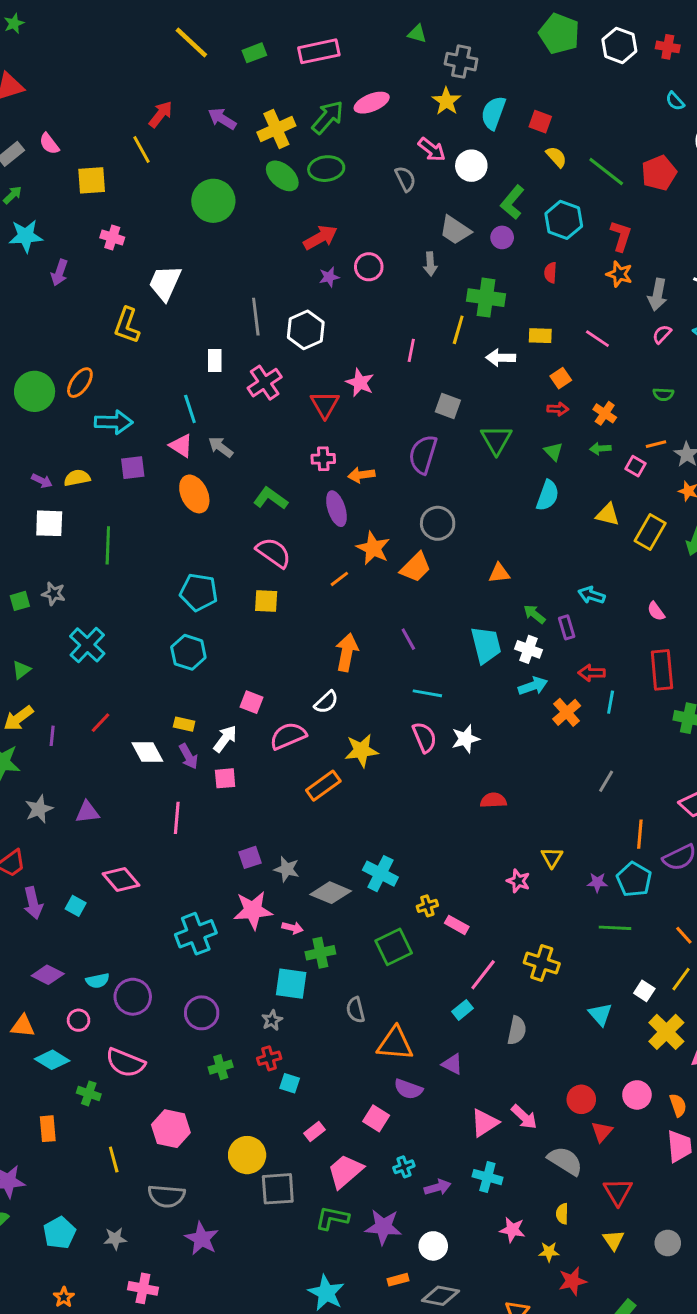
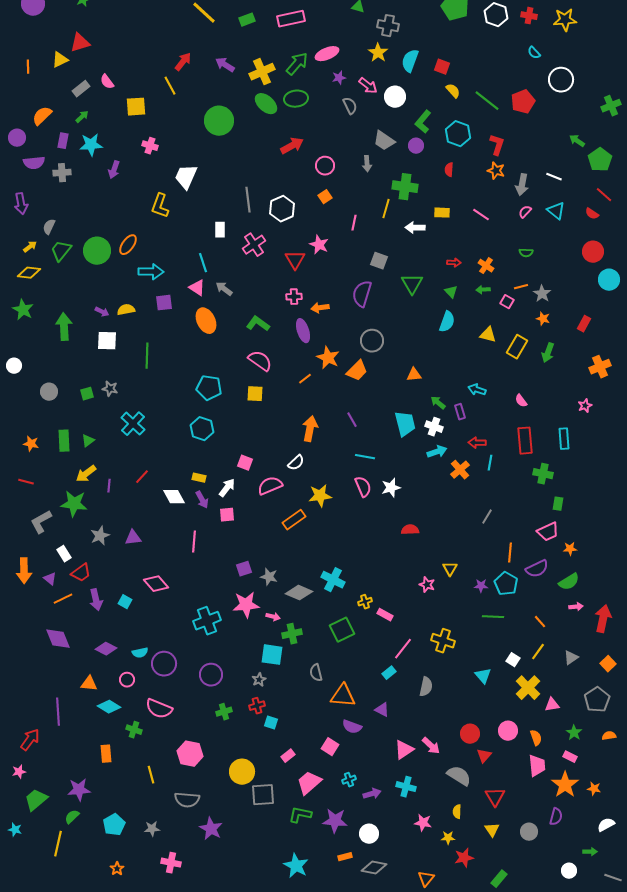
purple star: (329, 277) -> (339, 78), moved
orange square: (561, 378) -> (325, 197), moved

